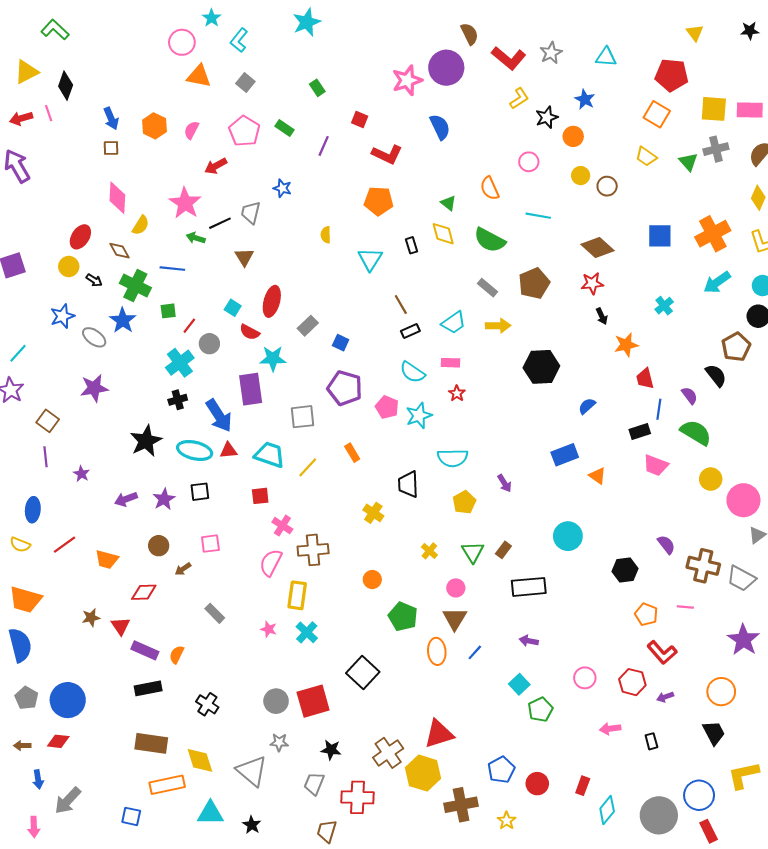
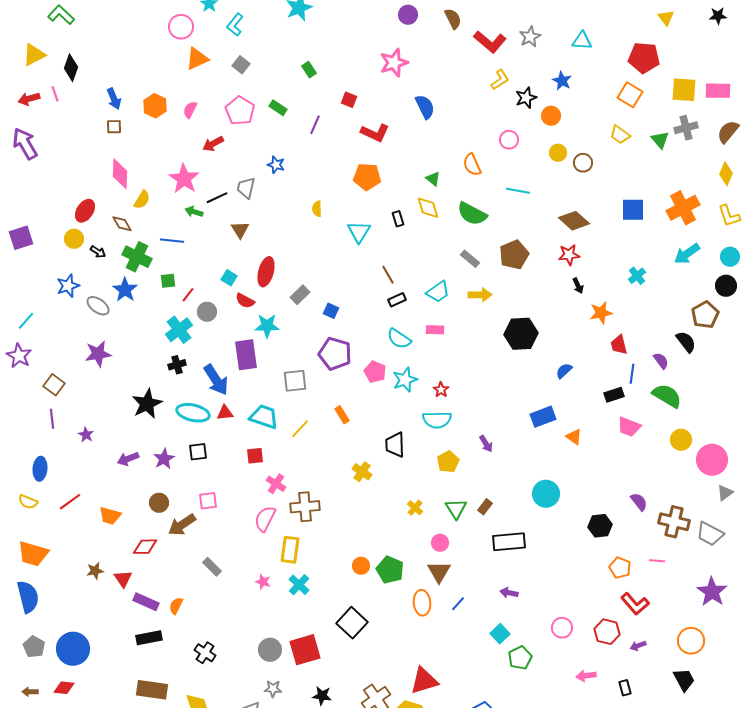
purple circle: (446, 68) -> (408, 15), moved, size x0.6
orange triangle: (199, 76) -> (197, 59), turned -35
red star: (457, 393) -> (441, 390), moved
brown arrow: (183, 569) -> (182, 525), size x1.8
orange circle: (372, 580) -> (361, 566), moved

